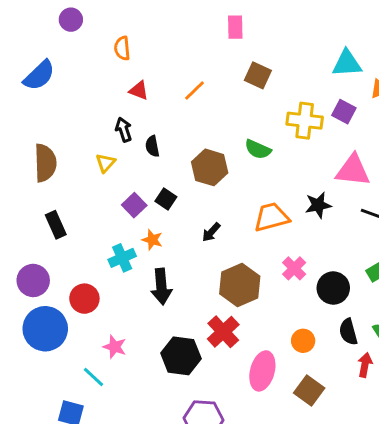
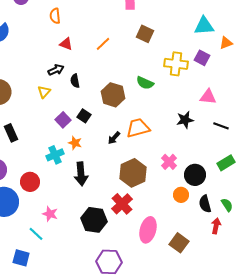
black arrow: (124, 130) -> (56, 70), turned 84
pink triangle: (353, 170) -> (208, 97), size x0.7
orange trapezoid: (271, 217) -> (138, 128), moved
orange circle: (303, 341) -> (181, 195), moved

